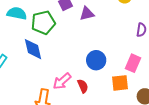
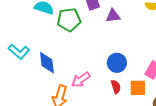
blue diamond: (33, 49) -> (47, 63), moved
red semicircle: (83, 86) -> (116, 87), moved

